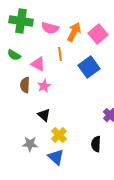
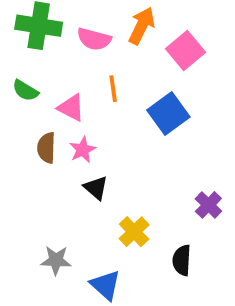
orange arrow: (74, 32) -> (142, 26), moved
black triangle: (44, 115) -> (96, 188), moved
yellow cross: (59, 135) -> (134, 232), moved

